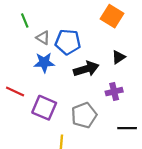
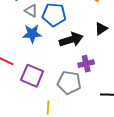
purple cross: (114, 92) -> (86, 64), moved
gray pentagon: (84, 115) -> (69, 83), turned 30

